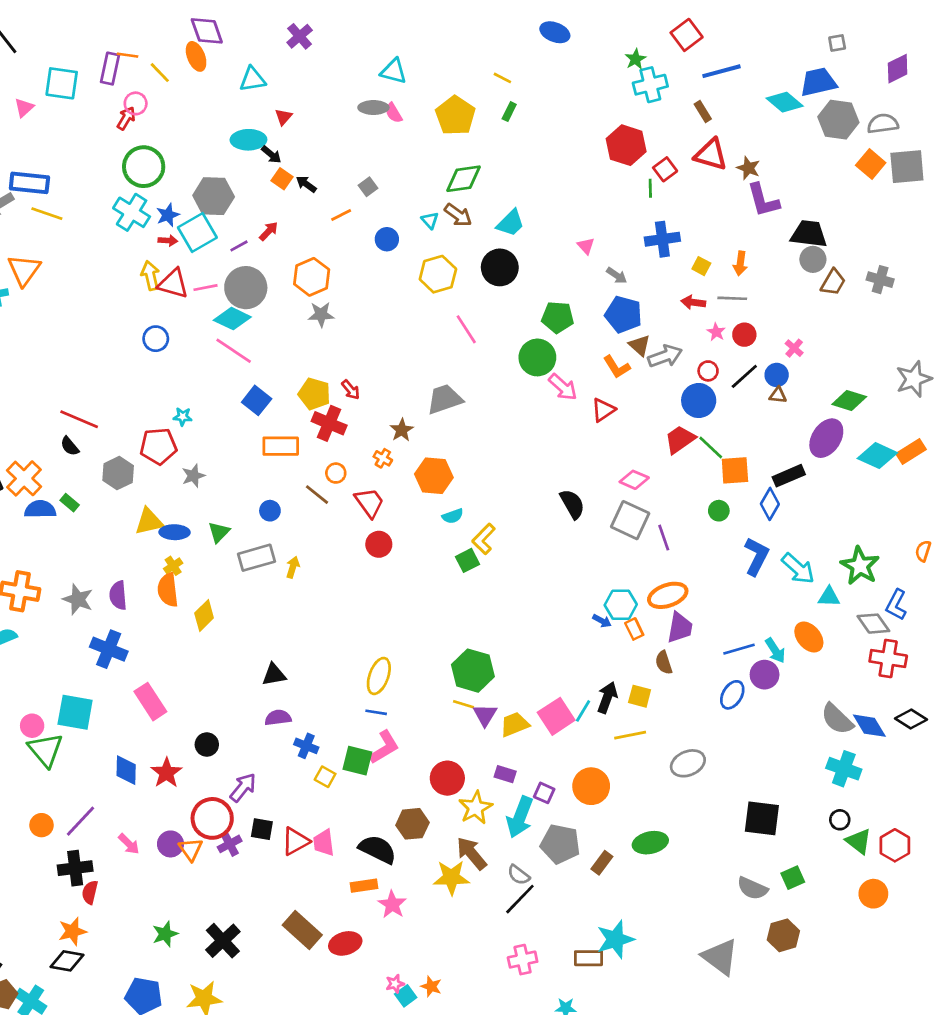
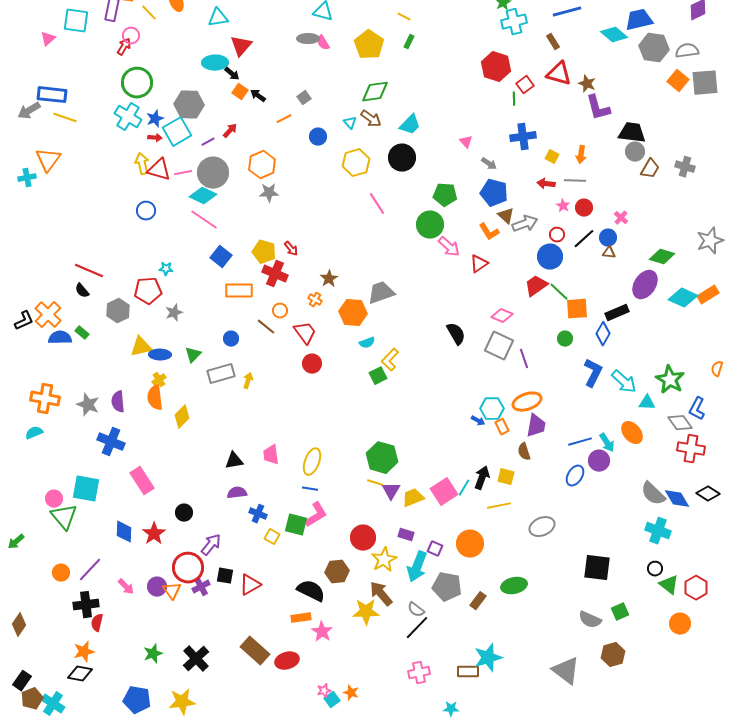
red triangle: (283, 117) -> (241, 46), size x1.6
gray trapezoid: (445, 399) -> (381, 293), moved
pink trapezoid: (324, 843) -> (271, 455), moved

